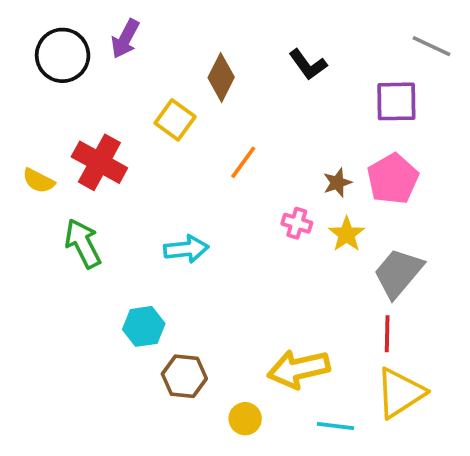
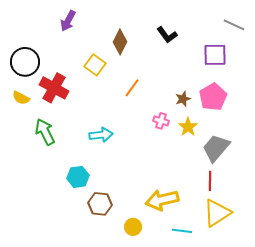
black circle: (63, 55) -> (25, 62), moved

